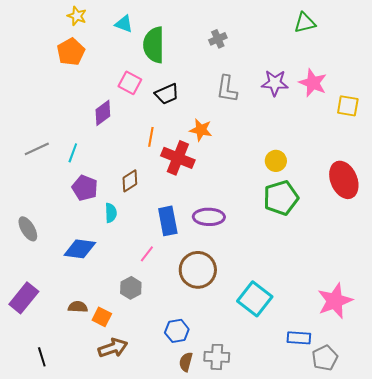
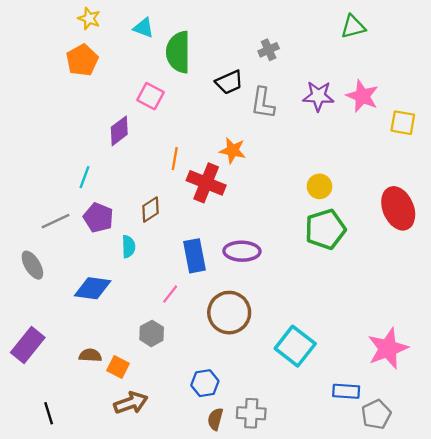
gray cross: (218, 39) -> (269, 50), moved
black trapezoid: (167, 94) -> (229, 82), moved
gray line: (37, 149) -> (56, 221), moved

